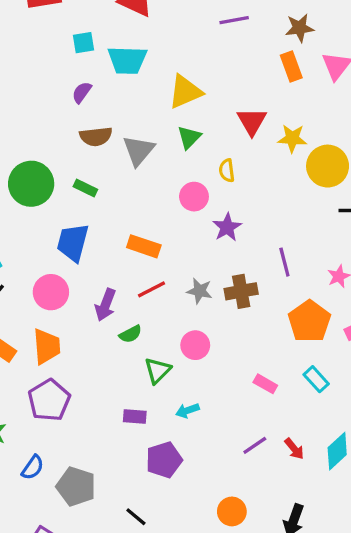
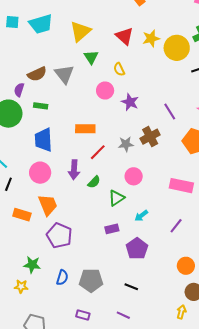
cyan square: (84, 43) -> (12, 22), turned 32
purple semicircle: (82, 92) -> (19, 90), moved
green triangle: (158, 370) -> (116, 198), turned 30
pink rectangle: (265, 384) -> (181, 186), size x1.6
purple line: (255, 445) -> (176, 226), moved

